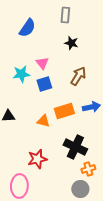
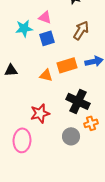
pink triangle: (42, 63) -> (45, 17), turned -32
gray circle: (80, 189) -> (71, 136), moved

